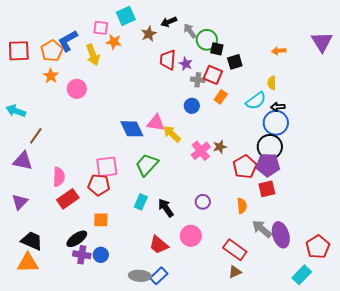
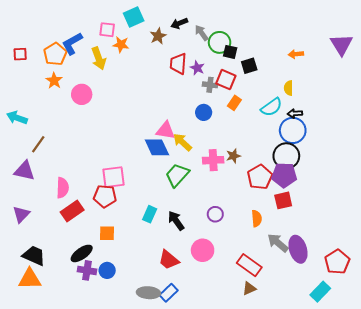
red square: (19, 51) -> (20, 54), size x0.6
blue diamond: (132, 129) -> (157, 147), moved
pink cross: (201, 151) -> (213, 160), turned 36
green trapezoid: (147, 165) -> (177, 175), moved

